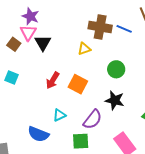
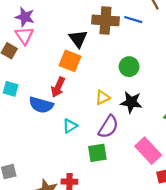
black triangle: (43, 43) -> (78, 39), moved
yellow triangle: (84, 49) -> (103, 97), moved
orange square: (78, 84) -> (70, 61), moved
blue semicircle: (38, 134) -> (41, 105), moved

